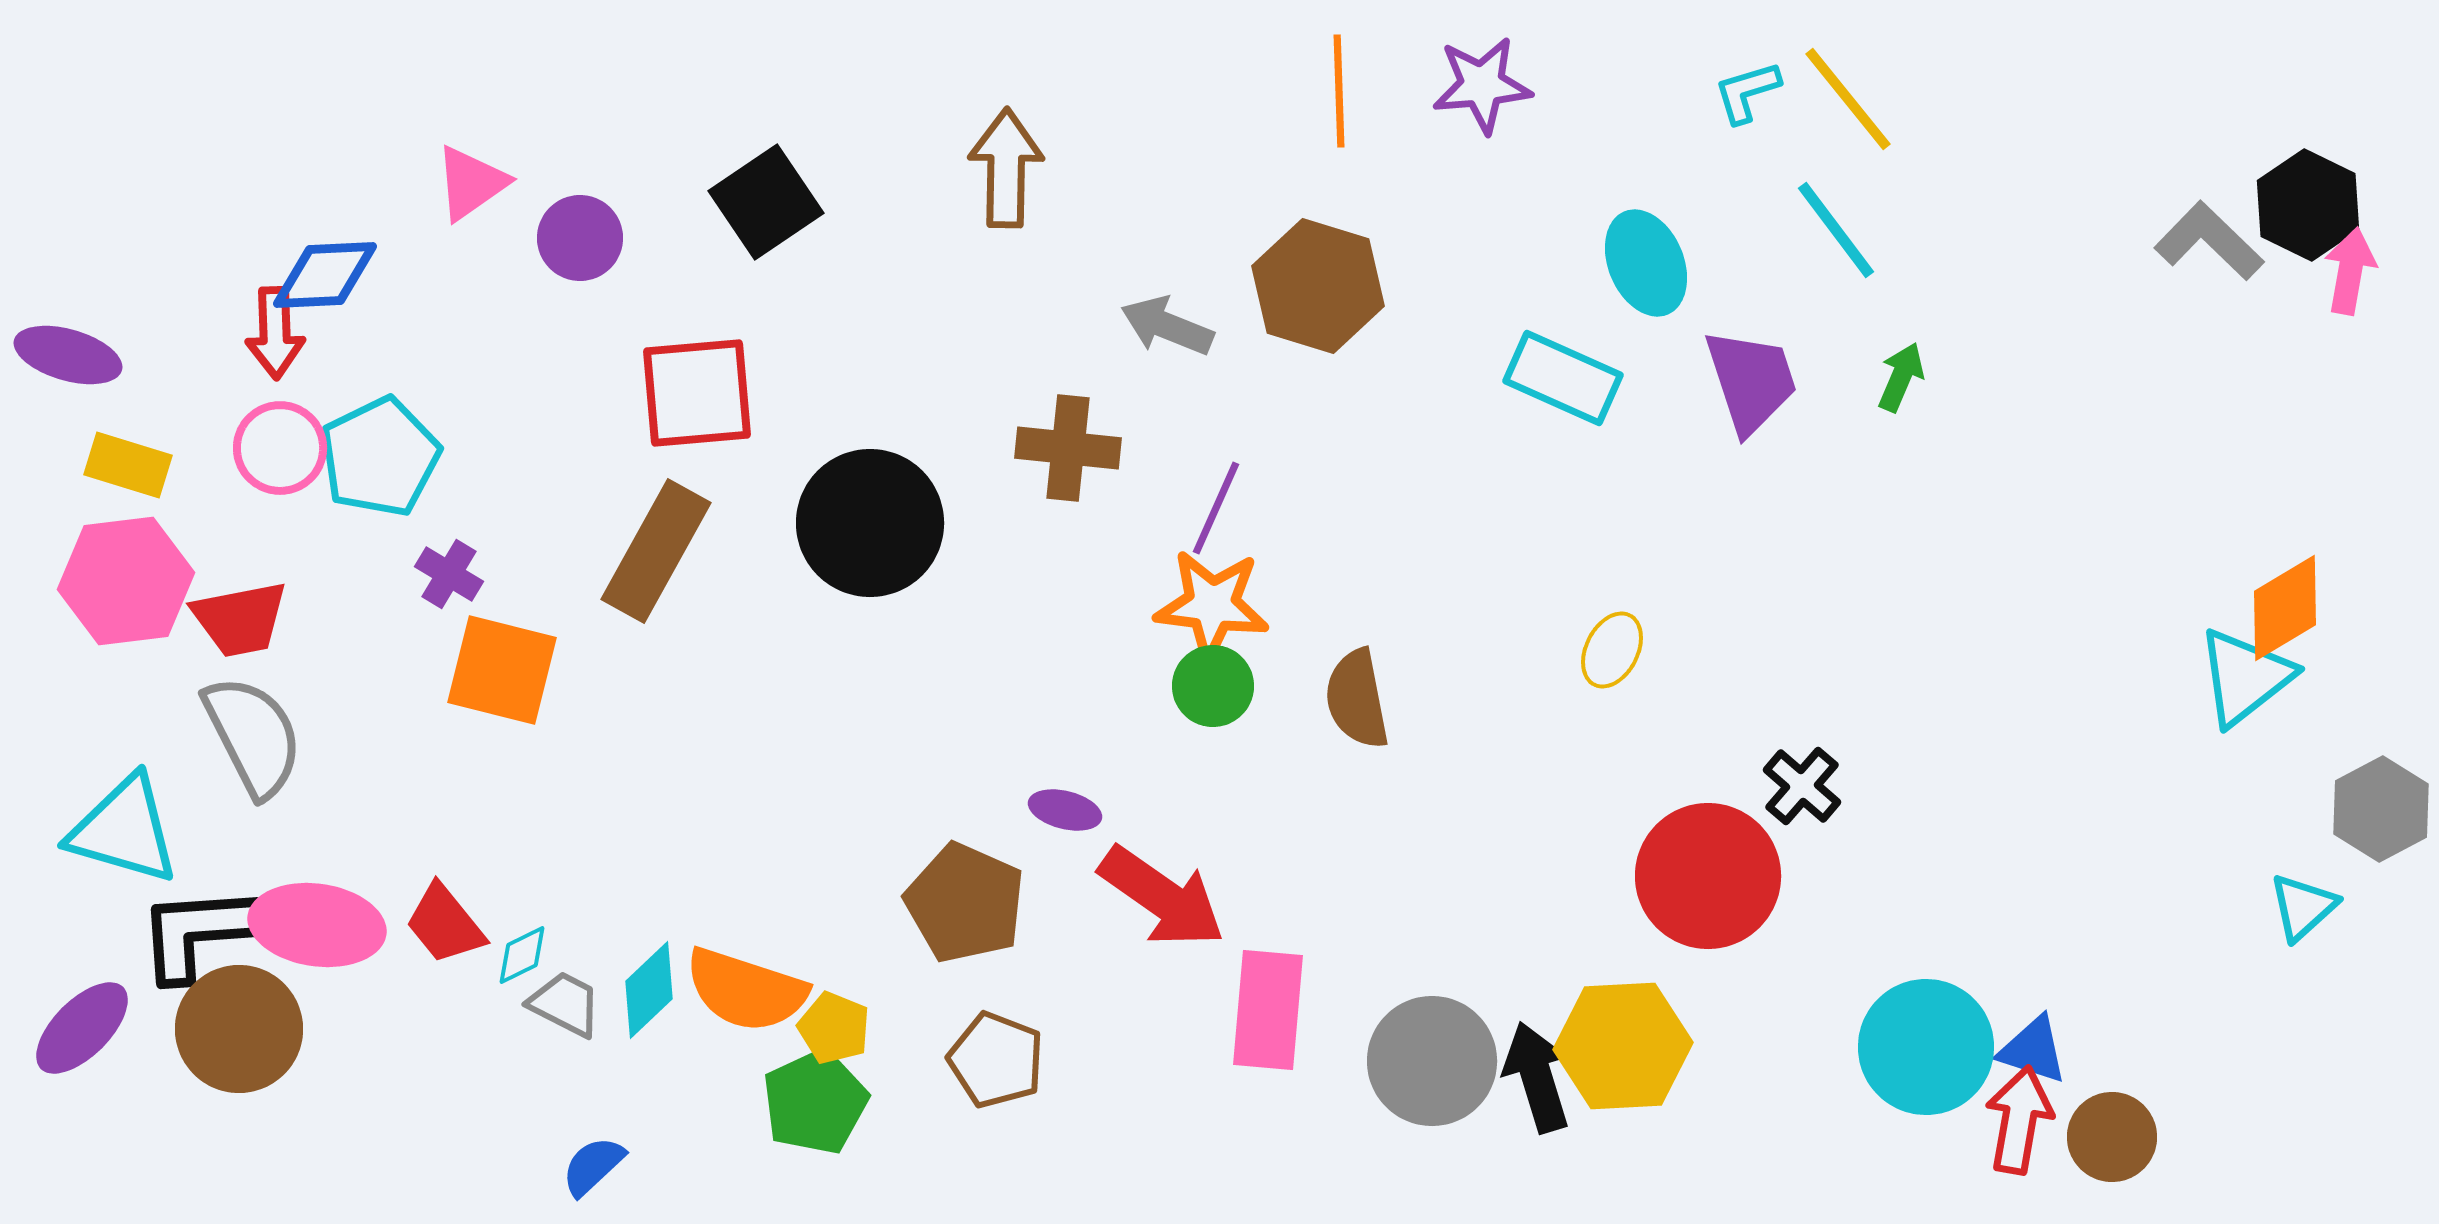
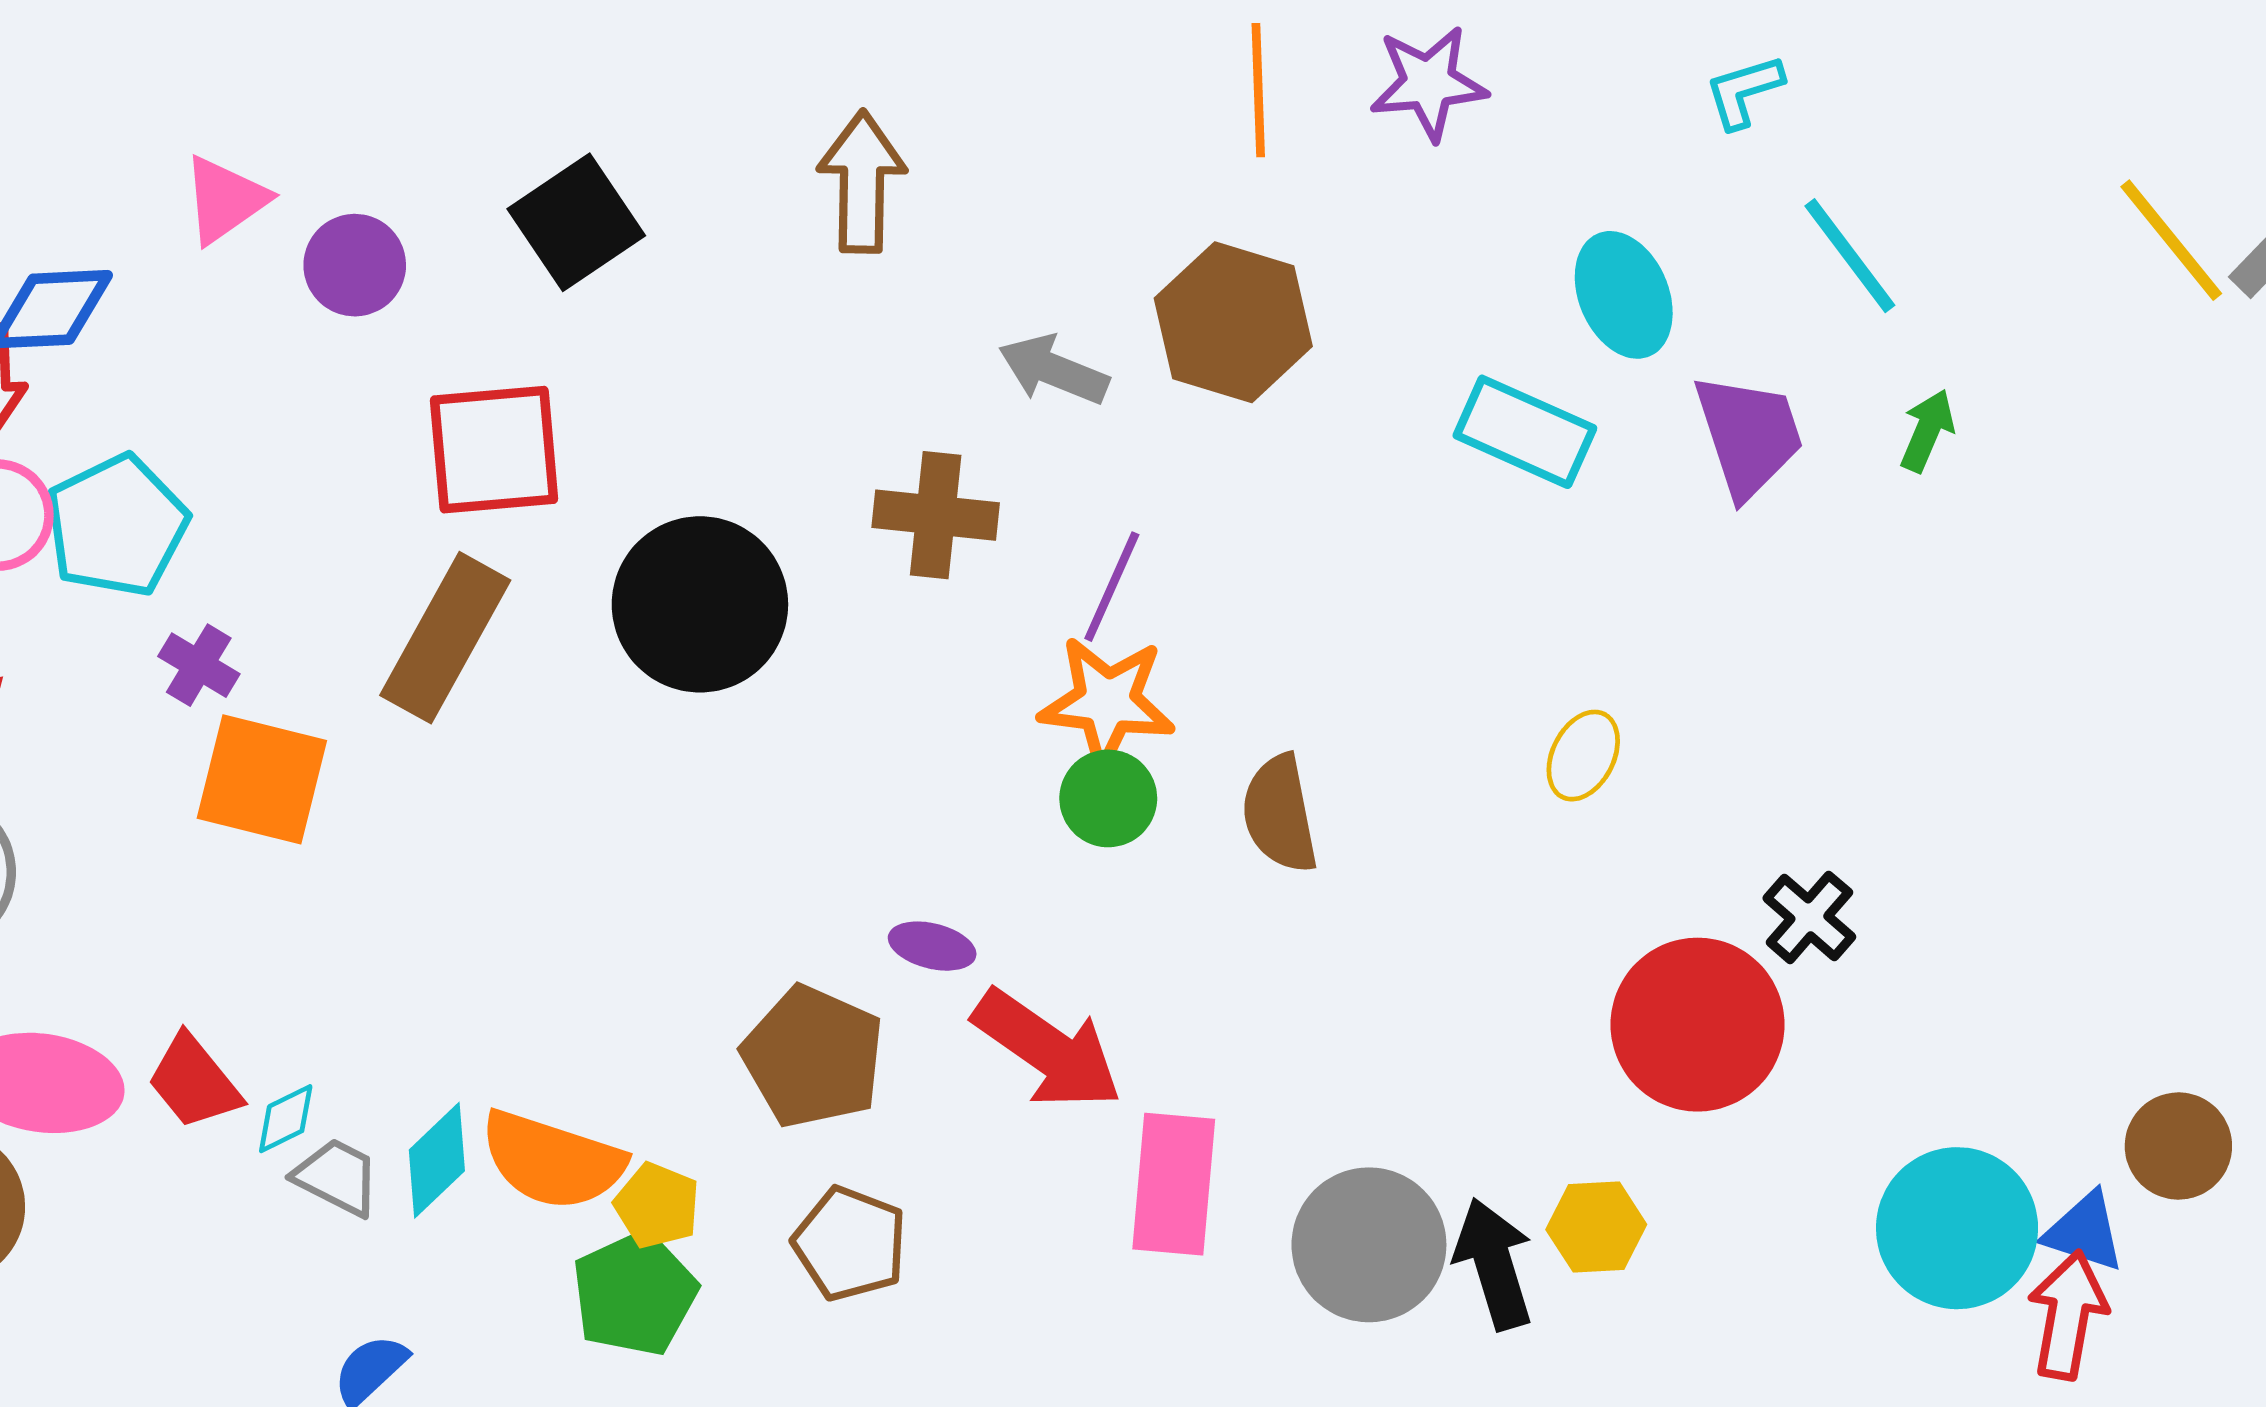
yellow line: (1848, 99) -> (2171, 240), moved
yellow hexagon: (1623, 1046) -> (1596, 1227), size x0.6
brown circle: (2112, 1137) -> (2178, 1146), moved

